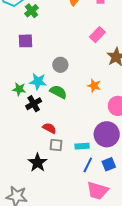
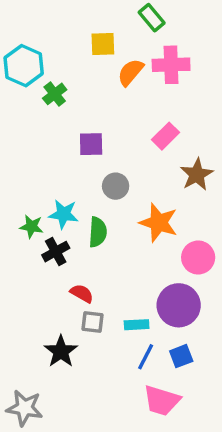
purple square: (26, 41) -> (91, 144), moved
gray circle: (60, 65) -> (116, 186), moved
orange star: (94, 86) -> (159, 223), size x1.6
green semicircle: (58, 92) -> (98, 232), turned 66

